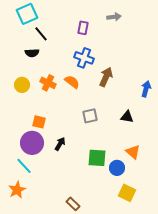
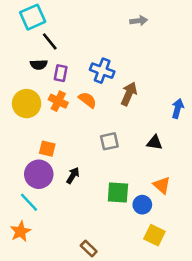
purple rectangle: (83, 28) -> (61, 73), moved
yellow circle: (22, 85) -> (27, 104), size x1.5

